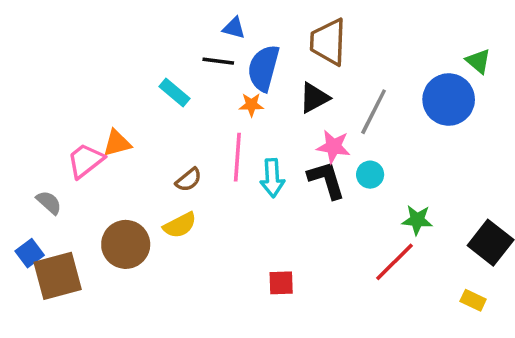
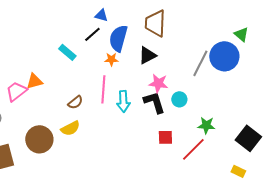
black line: (218, 61) -> (92, 34), turned -48
gray line: (374, 112) -> (200, 63), moved
red square: (281, 283) -> (165, 137), moved

